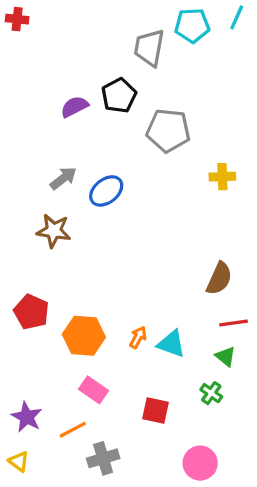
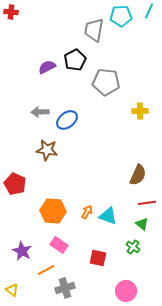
gray arrow: (63, 178) -> (40, 112), turned -144
brown star: (54, 231) -> (47, 150), moved
red pentagon: (31, 312) -> (15, 184), moved
purple star: (27, 417) -> (22, 251), moved

